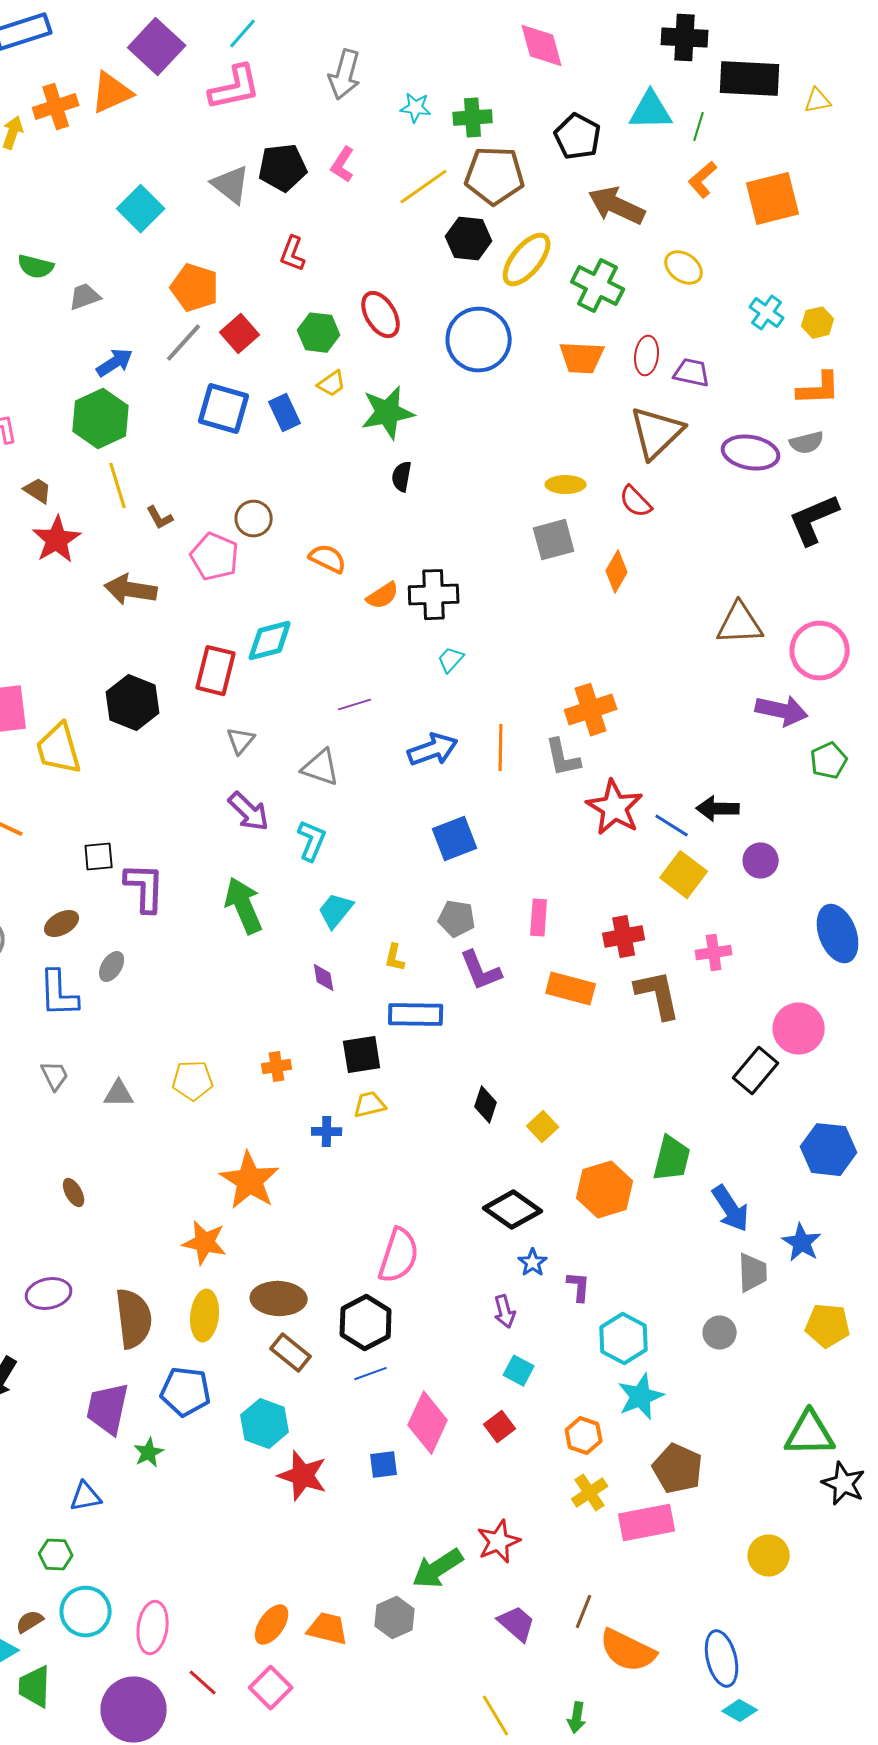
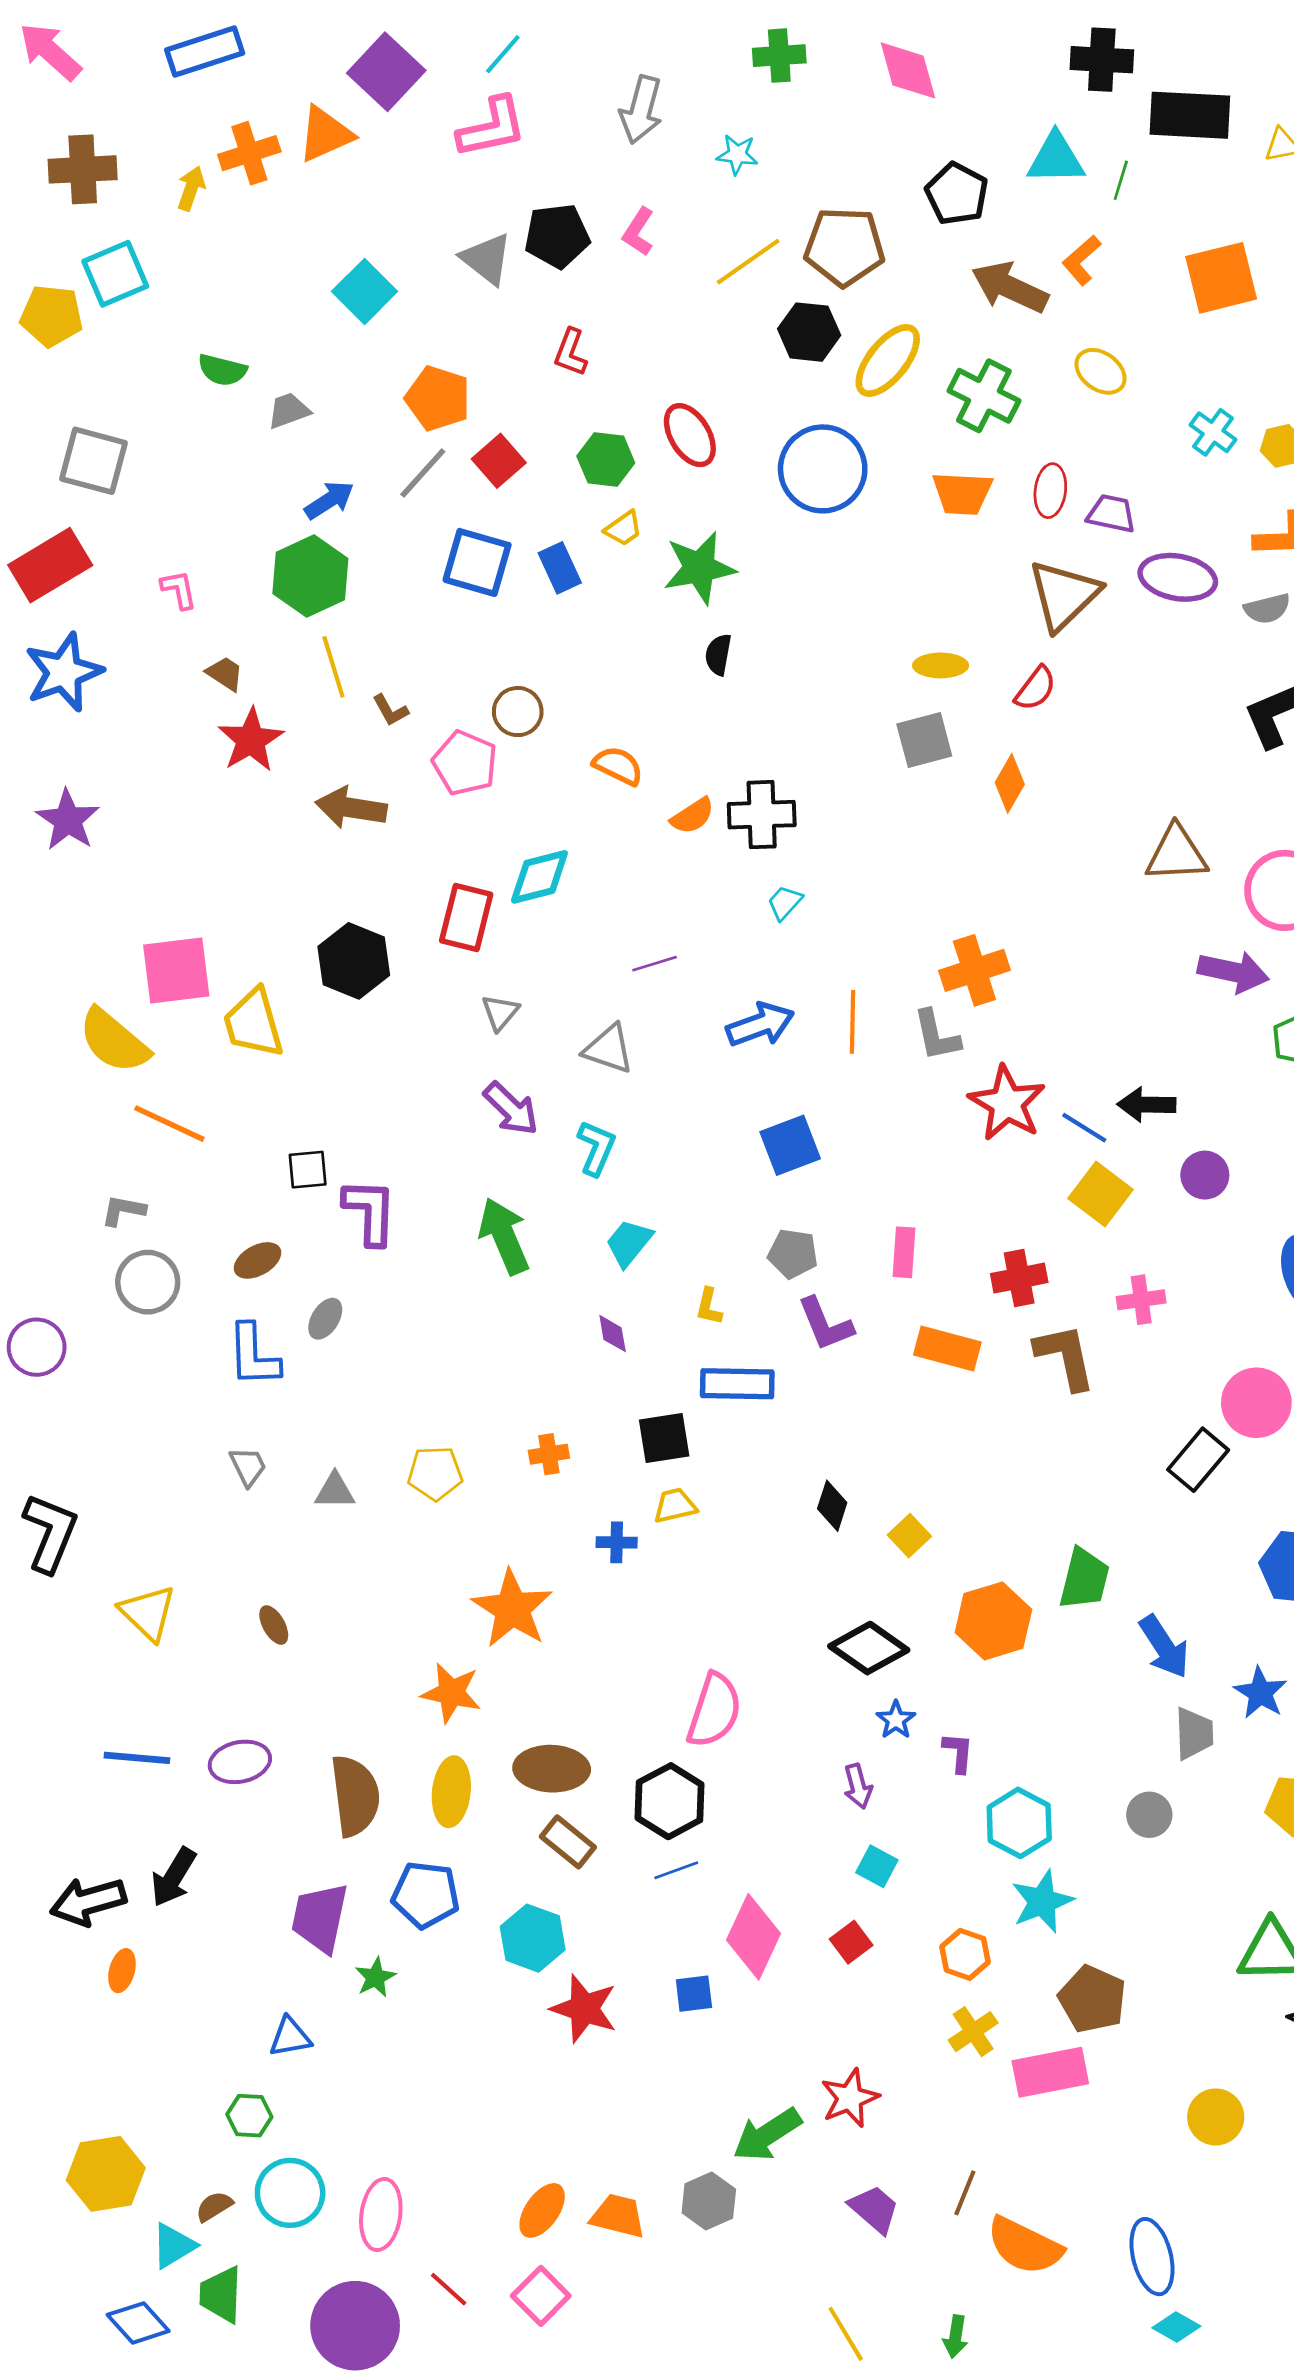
green cross: (473, 118) -> (779, 56), moved
orange L-shape: (703, 180) -> (1082, 260), moved
purple ellipse: (751, 453) -> (1178, 577), moved
red semicircle: (636, 502) -> (1035, 688), turned -99

